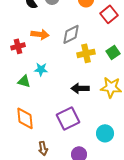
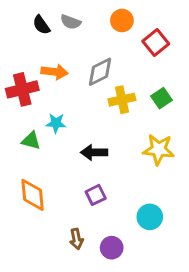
red cross: (18, 46) -> (22, 89), size x1.5
black arrow: (80, 88) -> (94, 152), moved
purple square: (68, 118) -> (96, 195), size x0.6
brown arrow: (43, 148) -> (77, 239), moved

